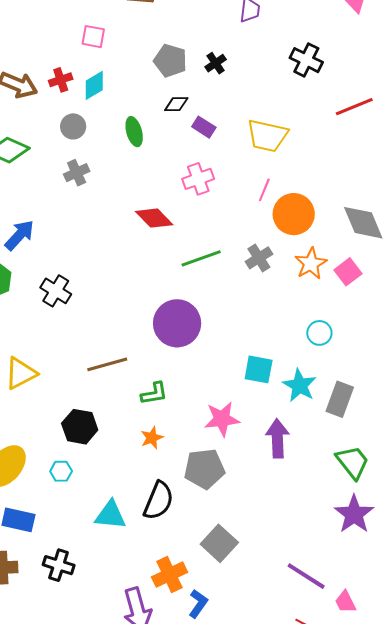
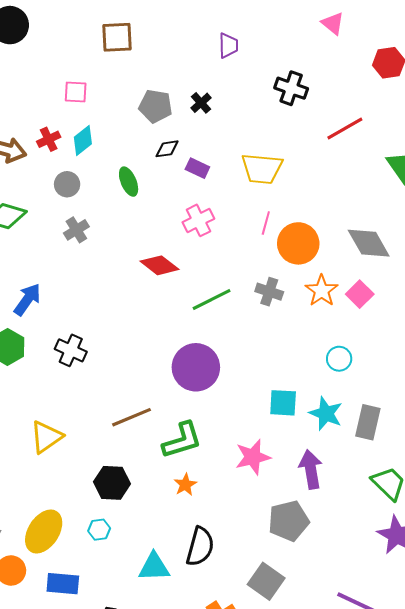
gray cross: (259, 258) -> (269, 292), turned -32
green L-shape: (154, 394) -> (182, 440), size x1.5
gray pentagon: (204, 469) -> (289, 521), moved

